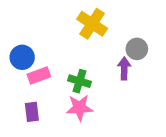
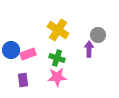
yellow cross: (92, 24) -> (58, 30), moved
blue circle: (22, 57) -> (11, 50), moved

